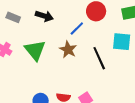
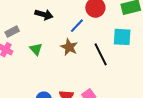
gray rectangle: (13, 17) -> (12, 32), moved, turned -48
green triangle: (35, 50) -> (36, 49), size x0.6

